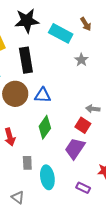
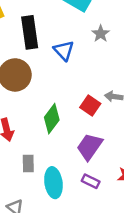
blue triangle: (43, 95) -> (64, 50), moved, turned 42
red square: (83, 125) -> (90, 105), moved
purple rectangle: (83, 188) -> (91, 181), moved

